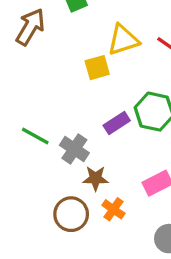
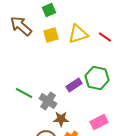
brown arrow: (30, 27) -> (21, 26), turned -80
yellow square: (97, 68) -> (51, 35), moved

